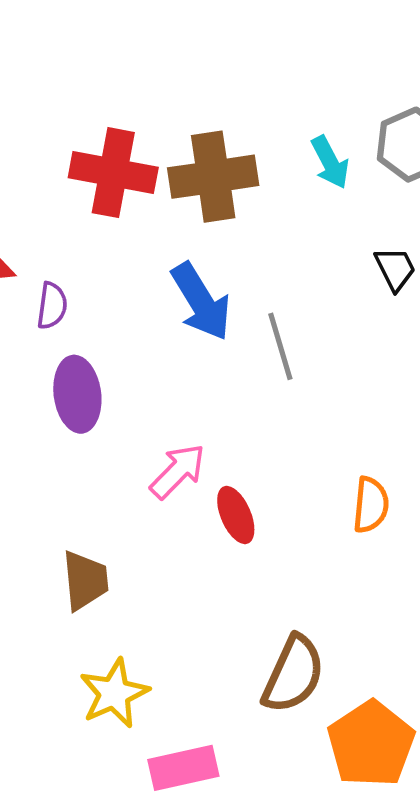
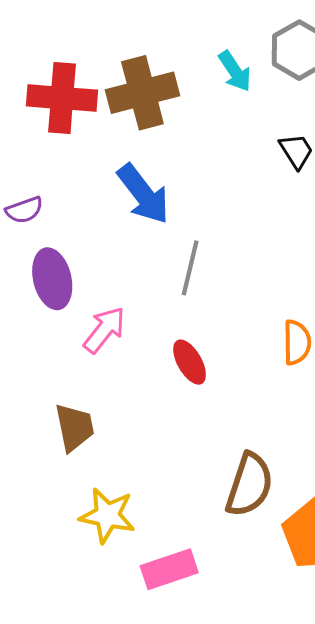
purple semicircle: (52, 306) -> (24, 210), turned 69
gray line: (280, 346) -> (190, 268), moved, turned 36
pink arrow: (178, 471) -> (104, 330), moved
yellow star: (114, 693) -> (107, 515), turned -30

